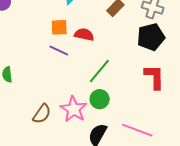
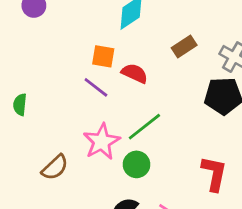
red L-shape: (154, 77) -> (214, 174), moved
pink star: (74, 109) -> (102, 142), moved

